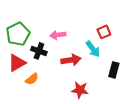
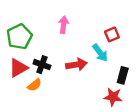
pink arrow: (58, 35) -> (64, 25), moved, turned 105
black cross: (39, 51) -> (42, 65), moved
red star: (80, 90) -> (113, 97), moved

